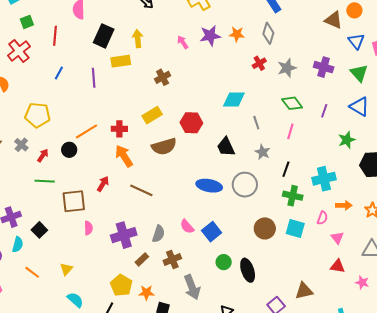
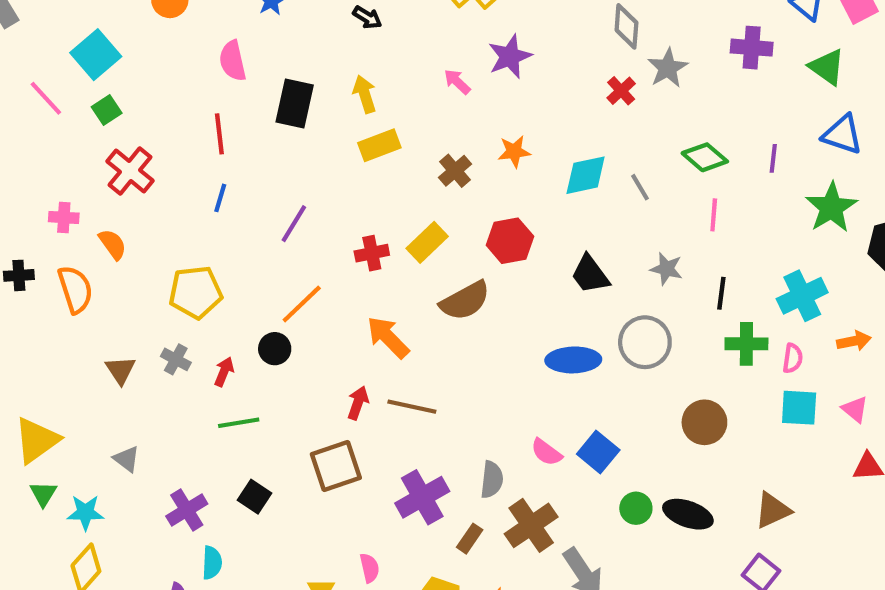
green square: (27, 22) -> (107, 110), moved
orange star: (237, 34) -> (514, 152), moved
red line: (55, 36) -> (219, 134), moved
yellow rectangle: (121, 61) -> (379, 145), moved
purple cross: (324, 67) -> (752, 48), moved
gray star: (287, 68) -> (668, 68), moved
brown cross: (163, 77) -> (455, 171), moved
purple line: (94, 78) -> (294, 224), moved, turned 48
gray line: (256, 123) -> (640, 187), moved
red cross: (119, 129) -> (372, 253), moved
green star: (347, 140) -> (831, 207), size x1.4
brown line: (141, 190) -> (412, 407), moved
brown square: (74, 201) -> (336, 466), moved
pink semicircle: (322, 218) -> (793, 358), moved
pink semicircle: (88, 228) -> (370, 568), moved
cyan square: (295, 229) -> (799, 408), moved
black square: (39, 230) -> (255, 497), moved
brown cross: (172, 260) -> (531, 525), size x1.4
black ellipse: (248, 270) -> (688, 514), turned -40
brown triangle: (304, 291) -> (773, 510), moved

